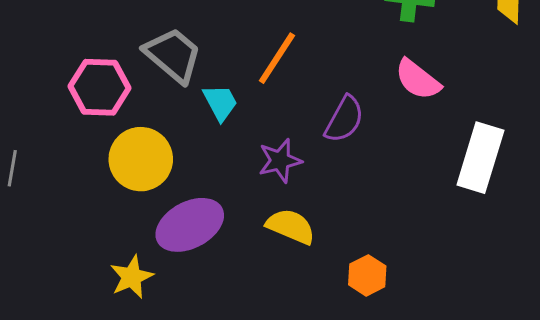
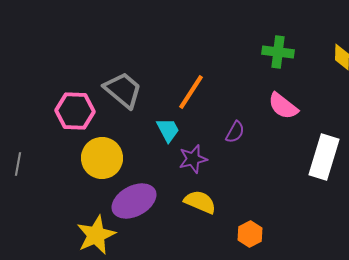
cyan trapezoid: (220, 103) -> (168, 130), moved
purple semicircle: (344, 119) -> (235, 132), size x0.7
yellow star: (132, 277) -> (96, 235), size x1.4

